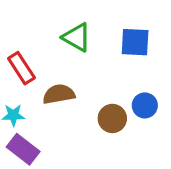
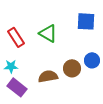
green triangle: (77, 37) -> (48, 33), moved
brown semicircle: (59, 94) -> (48, 76), moved

